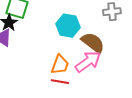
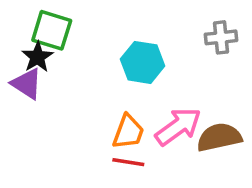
brown semicircle: (93, 43) -> (219, 137), moved, turned -50

